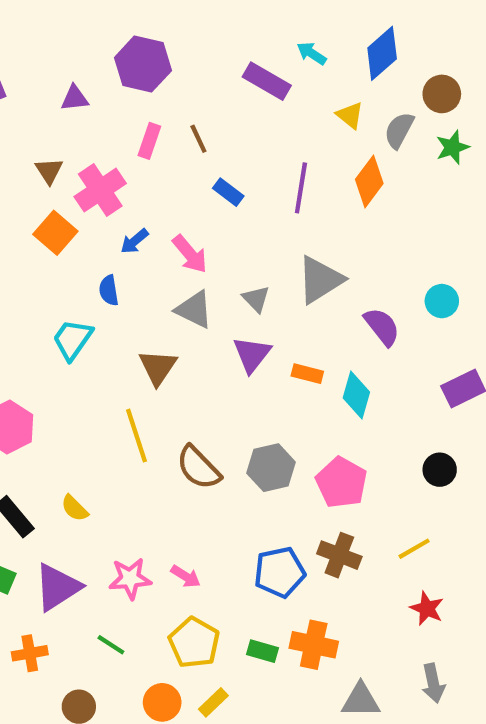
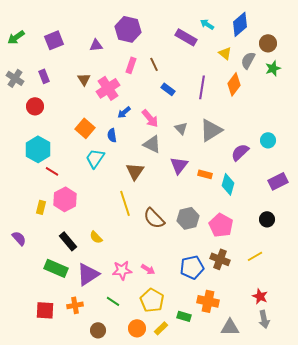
orange square: (55, 233) -> (85, 128), moved
gray triangle: (256, 299) -> (181, 128), moved
purple semicircle: (382, 327) -> (240, 152), turned -96
red star: (427, 608) -> (260, 296), moved
green rectangle: (262, 651) -> (184, 316), moved

